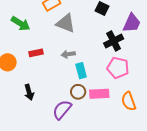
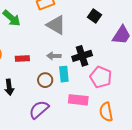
black cross: (114, 41) -> (82, 56), moved
red rectangle: (36, 53) -> (22, 59), moved
brown circle: (78, 92) -> (45, 80), moved

